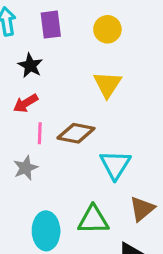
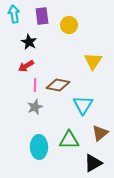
yellow circle: (107, 29) -> (69, 25), moved
yellow triangle: (107, 84) -> (93, 61), moved
gray star: (26, 168) -> (35, 107), moved

